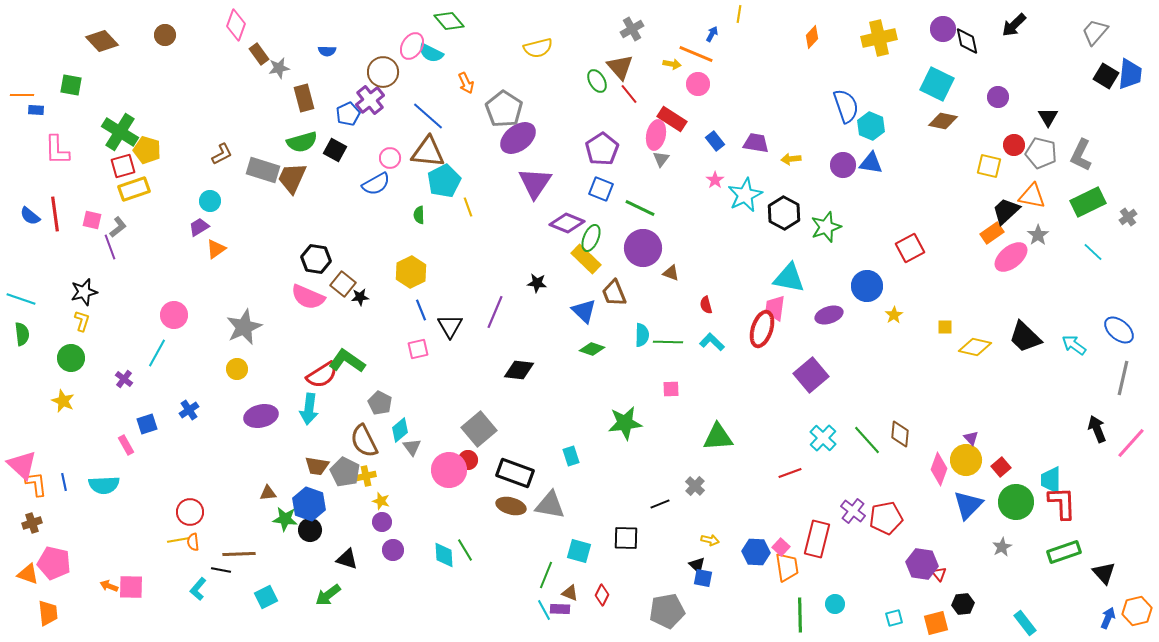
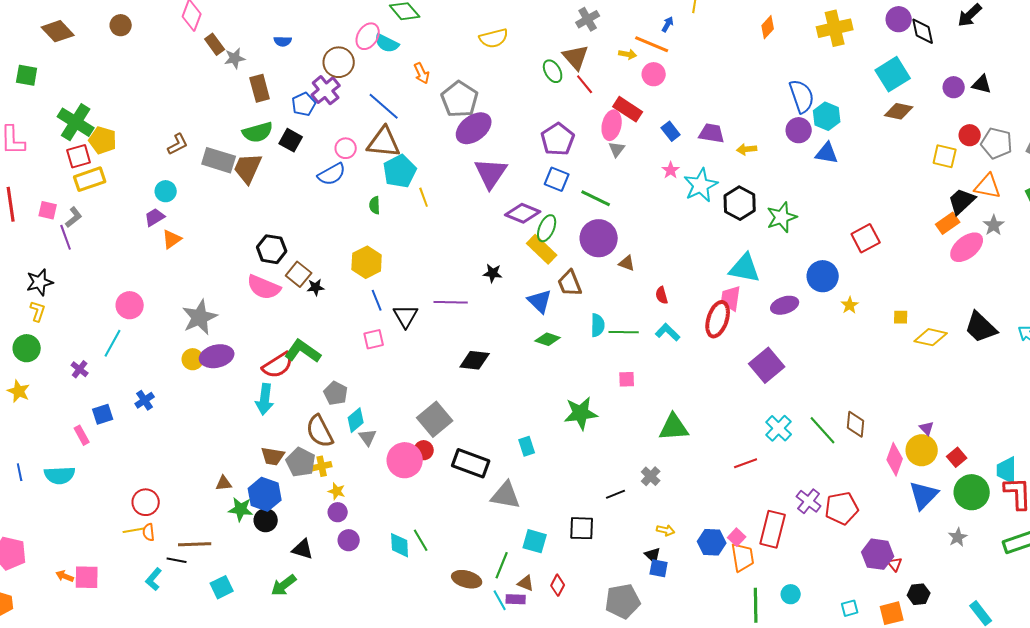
cyan square: (937, 84) -> (893, 74), turned 32
black triangle: (1048, 117) -> (982, 84), moved, turned -45
purple circle: (843, 165) -> (799, 130), moved
purple line: (495, 312) -> (451, 302), turned 68
purple ellipse: (261, 416) -> (217, 356), moved
brown ellipse: (511, 506) -> (467, 579), moved

